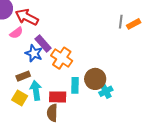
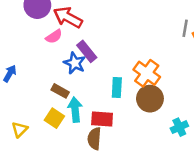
orange cross: (62, 58) -> (147, 73), moved
brown rectangle: (23, 76) -> (60, 91), turned 48
cyan rectangle: (75, 85) -> (117, 87), moved
cyan cross: (106, 91) -> (179, 127), moved

